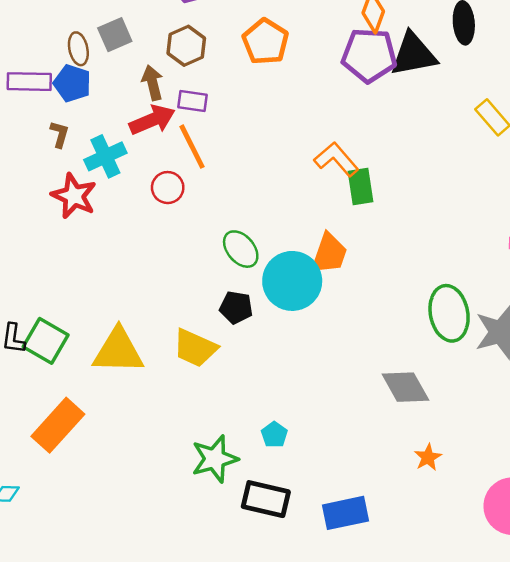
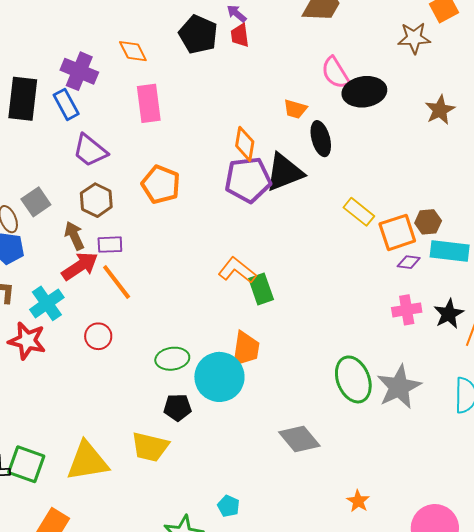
red circle: (168, 188) -> (98, 336), moved
green ellipse: (241, 249) -> (172, 359), turned -48
gray diamond: (405, 387) -> (299, 439), moved

